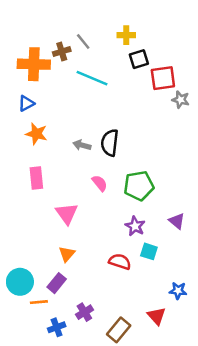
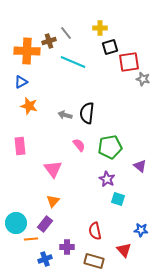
pink rectangle: (36, 178) -> (20, 146), moved
purple triangle: (177, 221) -> (140, 166), moved
red semicircle: (120, 262) -> (95, 231), moved, turned -120
purple cross: (84, 312) -> (67, 247), turned 32
brown rectangle: (119, 330) -> (94, 261), turned 66

